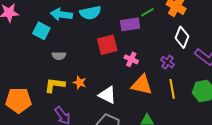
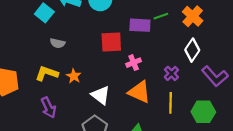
pink cross: (131, 59) -> (134, 63), turned 32

